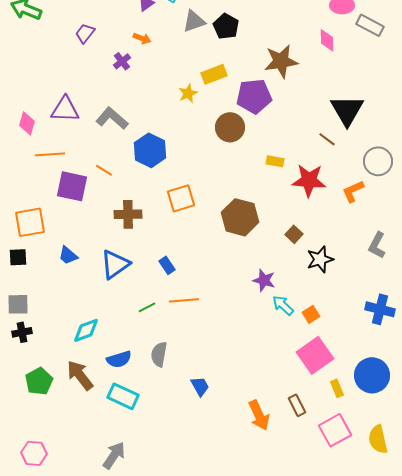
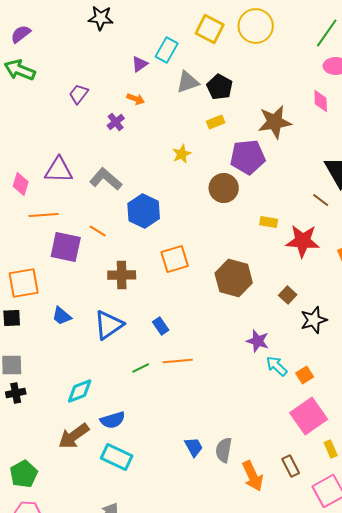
yellow rectangle: (214, 74) -> (216, 122), moved, size x0.7
gray semicircle: (159, 354) -> (224, 450), moved
brown arrow: (80, 375) -> (74, 436), turned -88
green pentagon: (39, 381) -> (24, 474), moved

